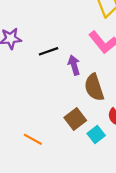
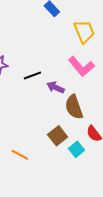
purple arrow: (74, 65) -> (56, 87), turned -48

